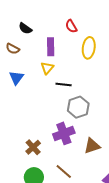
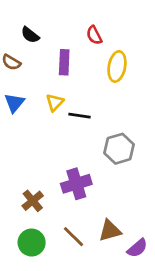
yellow triangle: (47, 68) -> (55, 102), moved
gray hexagon: (78, 107) -> (119, 149), moved
brown triangle: (92, 146) -> (110, 231), moved

